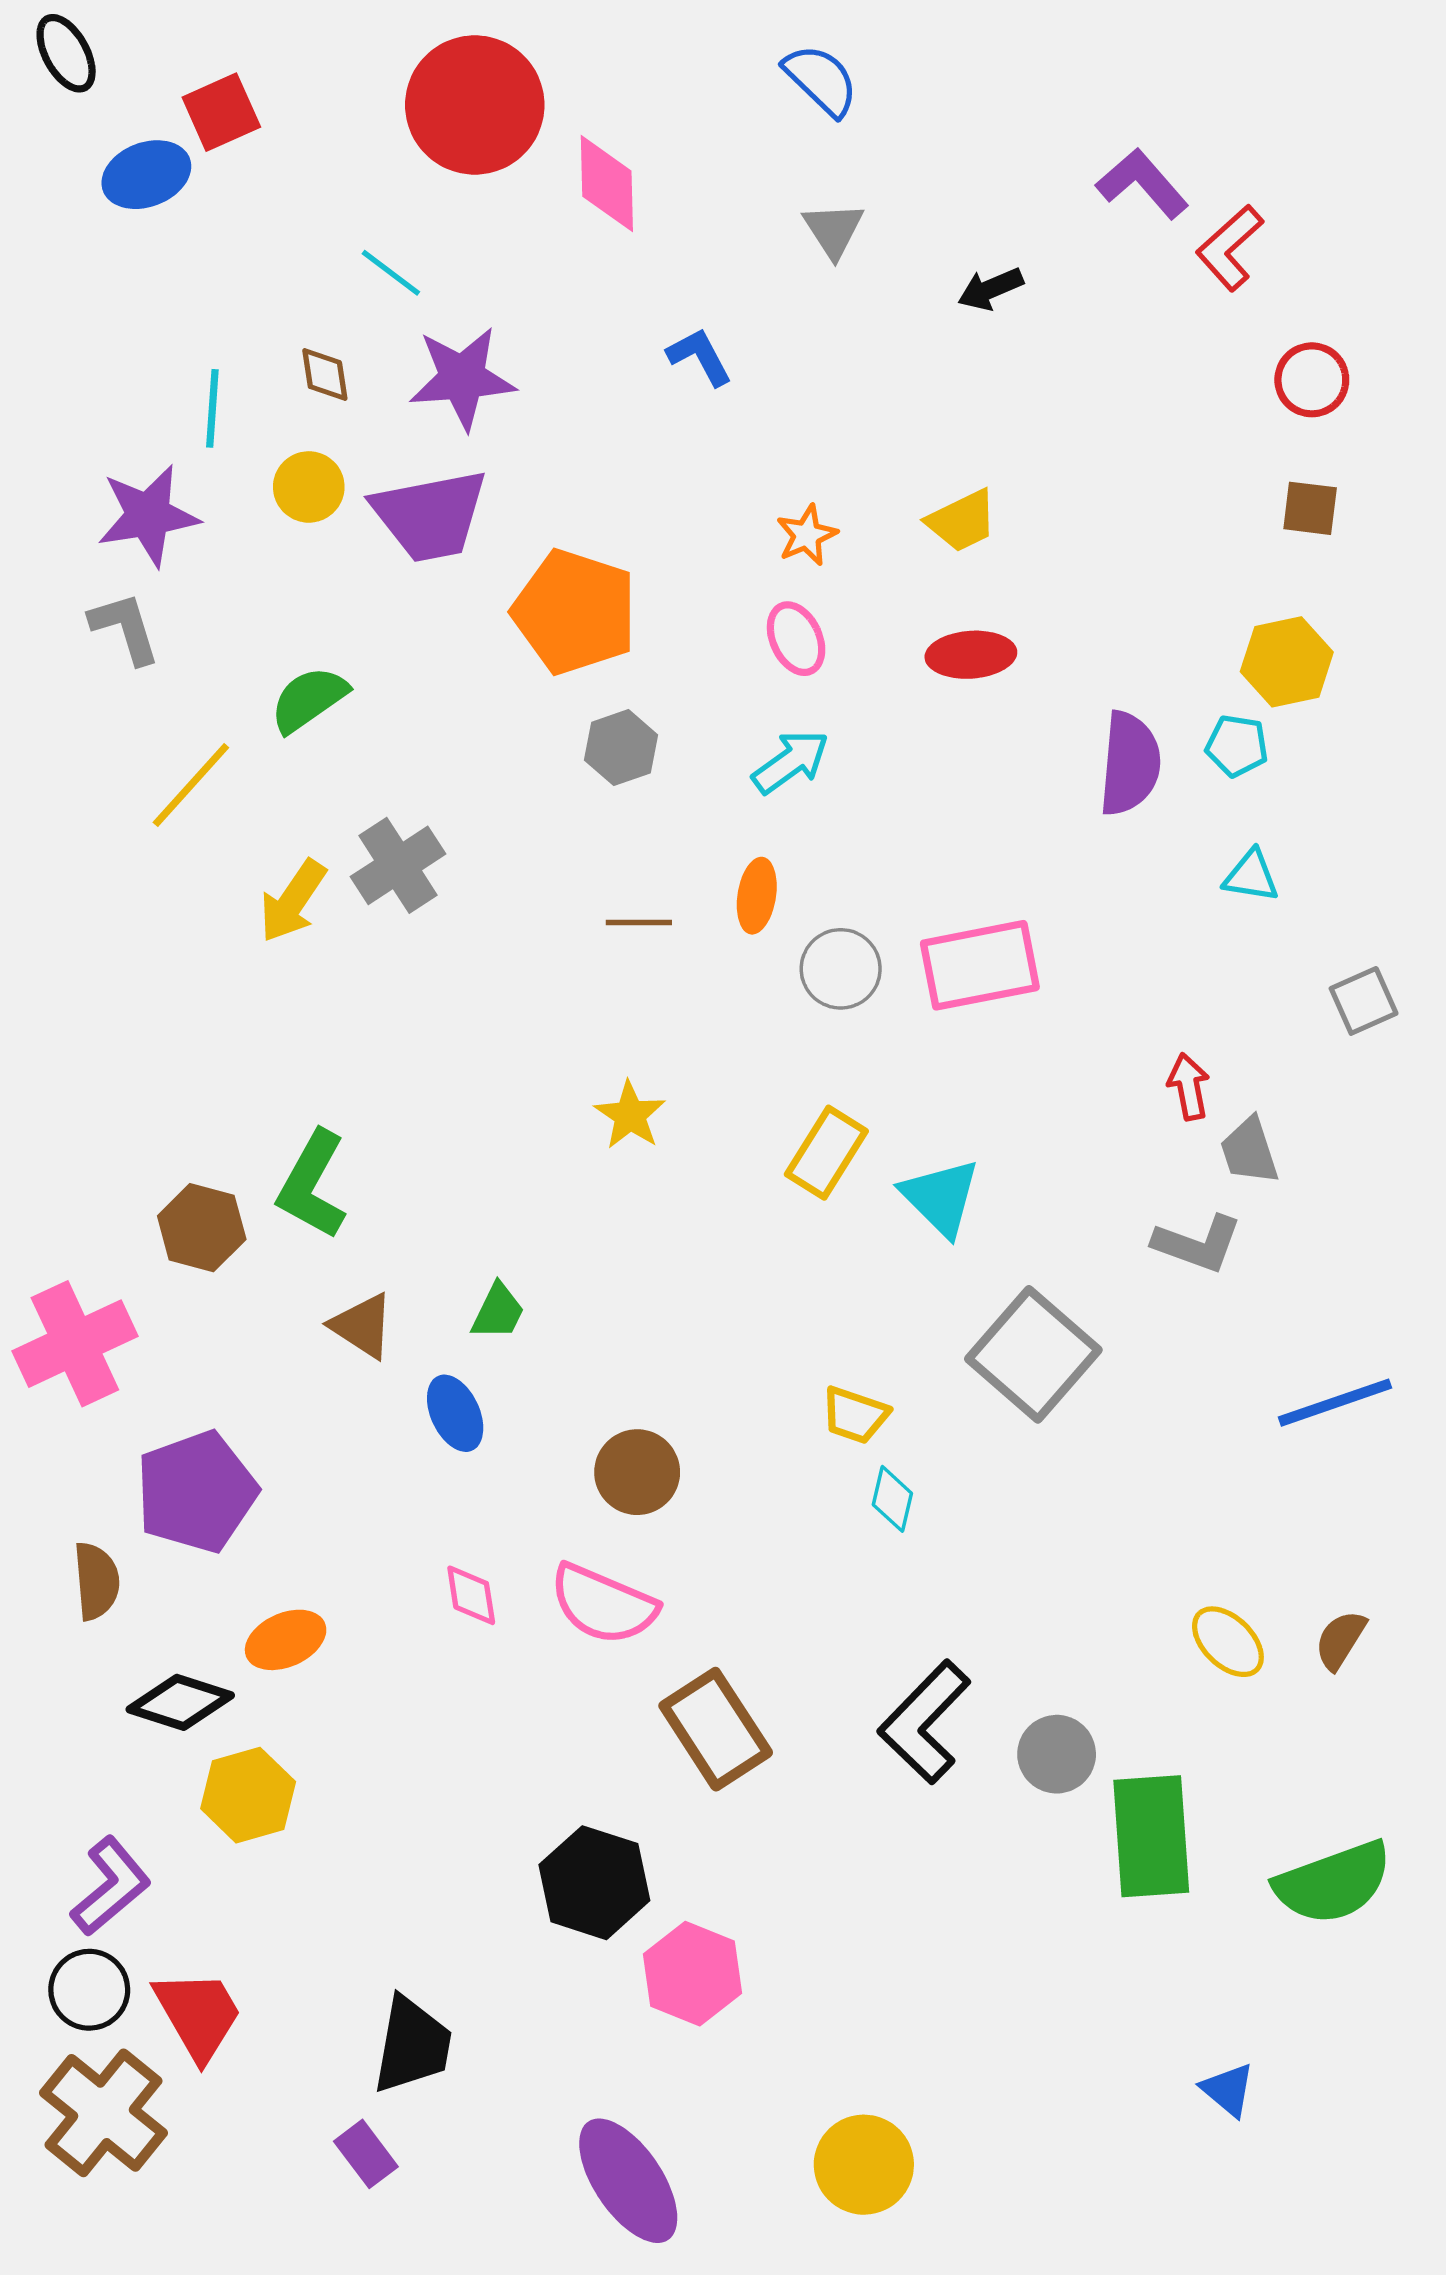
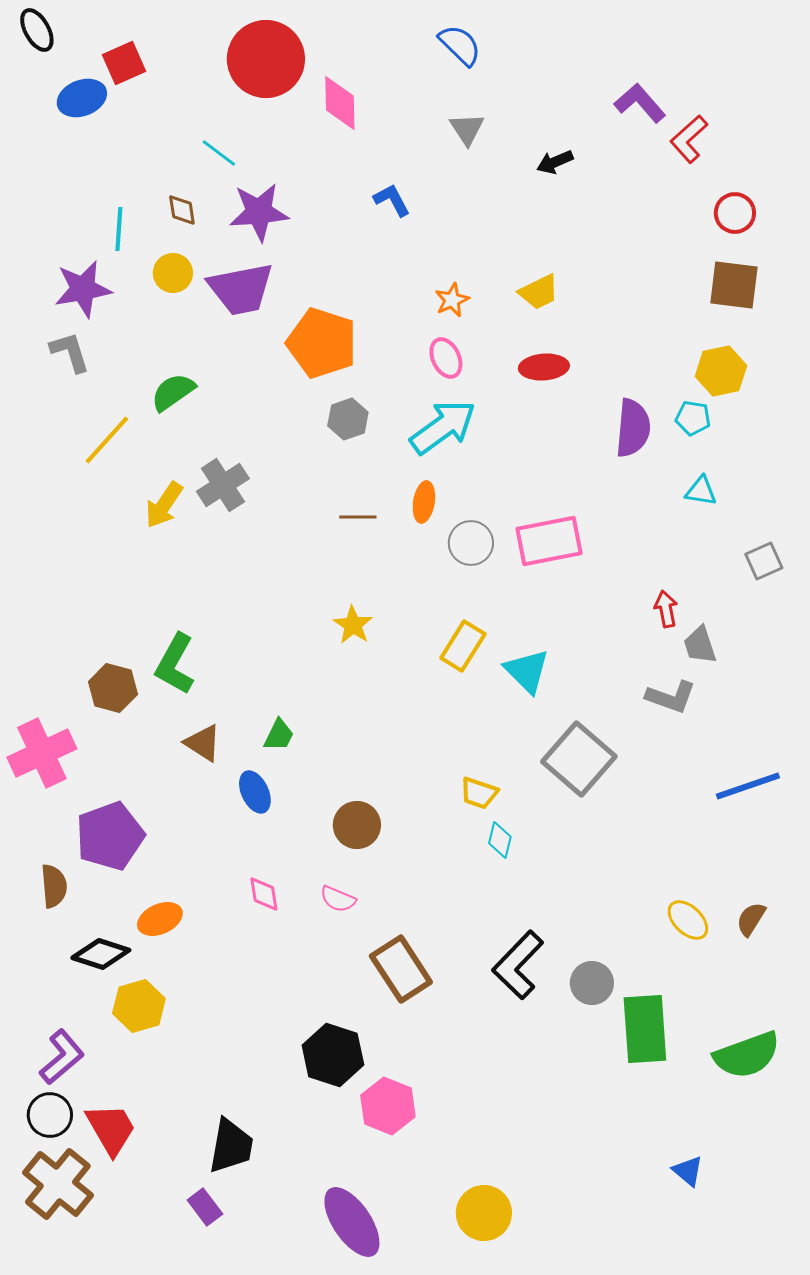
brown square: (1310, 508) -> (734, 285), size x1.6
cyan arrow: (791, 762) -> (443, 427), size x1.5
pink semicircle: (603, 1604) -> (338, 899), size x0.6

